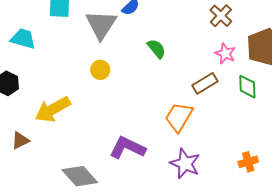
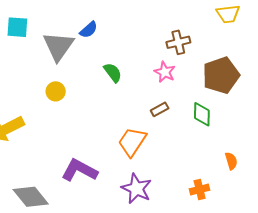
brown cross: (221, 16) -> (178, 42), turned 30
pink star: (225, 53) -> (165, 72), moved
brown rectangle: (205, 83) -> (160, 109), size x0.7

